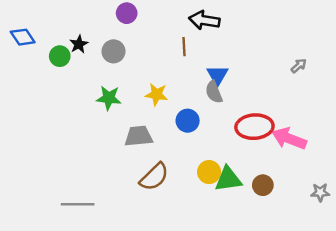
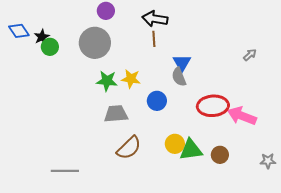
black arrow: (204, 20) -> (155, 19), moved
black star: (79, 44) -> (42, 37), moved
gray circle: (113, 51) -> (95, 43), size x1.6
green star: (109, 98) -> (107, 81), moved

